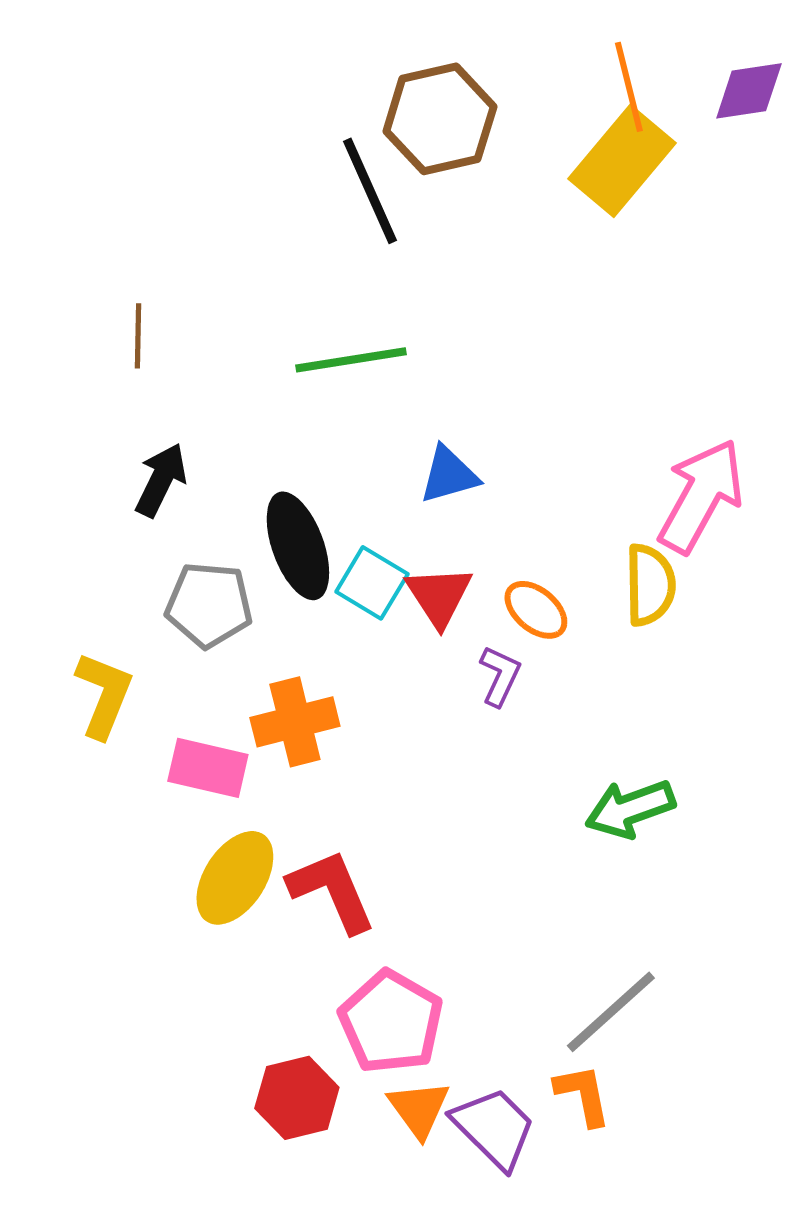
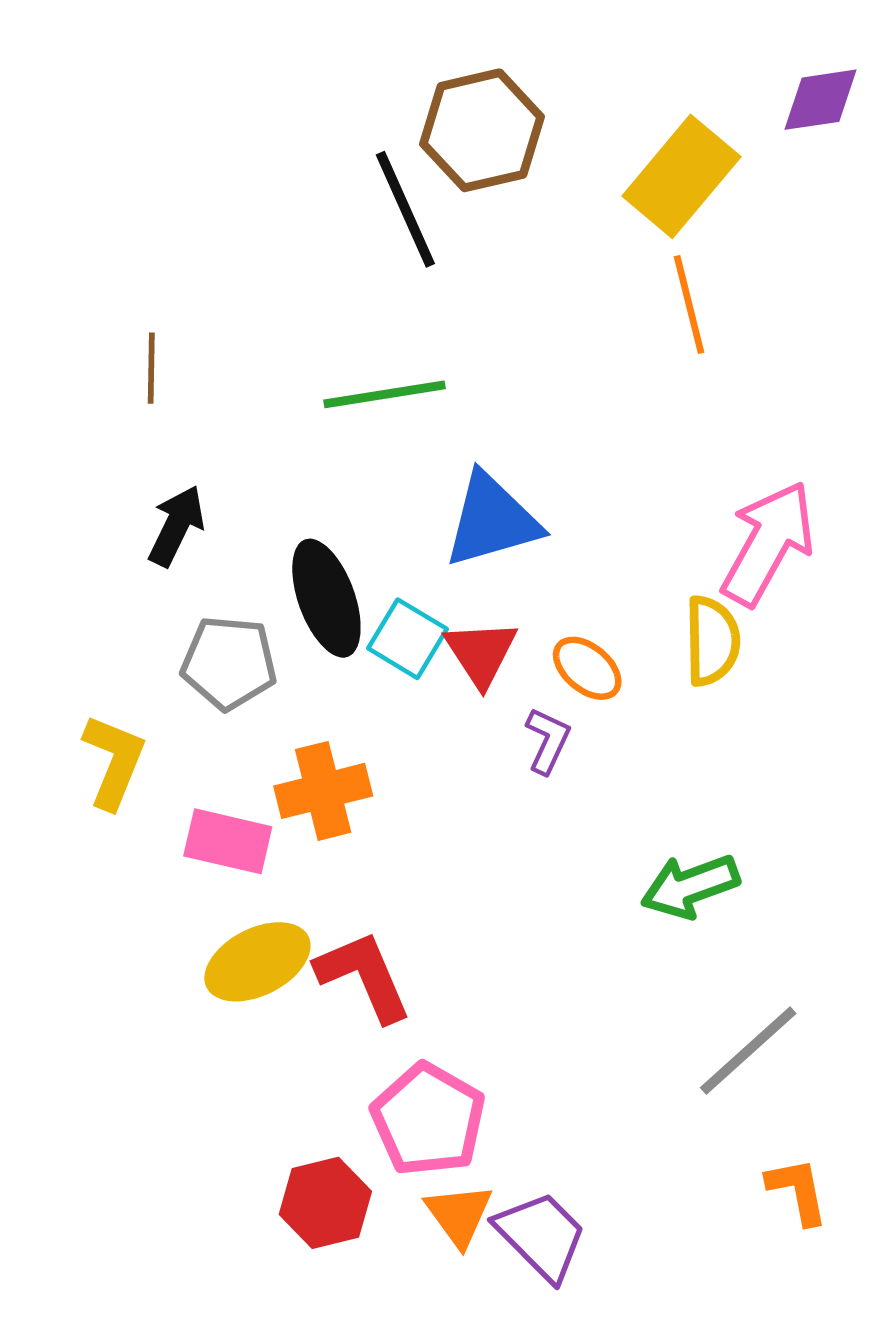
orange line: (629, 87) -> (689, 305), moved
blue triangle: (449, 475) -> (492, 520), size x1.5
yellow ellipse: (235, 878) -> (257, 962), turned 30
gray line: (611, 1012) -> (748, 1051), moved
orange L-shape: (583, 1095) -> (798, 1191), moved

